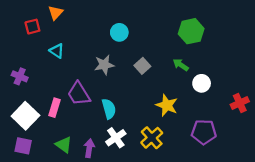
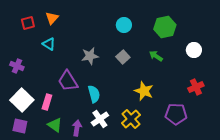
orange triangle: (56, 13) -> (52, 18), moved
cyan circle: (119, 32) -> (124, 25), moved
white circle: (202, 83) -> (194, 50), moved
red cross: (240, 103) -> (196, 87), moved
pink rectangle: (54, 108) -> (47, 102), moved

